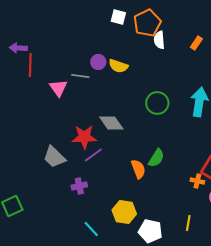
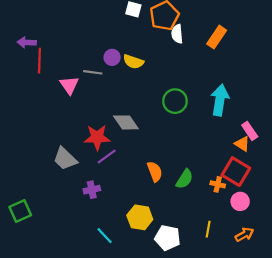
orange rectangle: (196, 43) -> (217, 37), size x1.5
green semicircle: (156, 158) -> (185, 179), moved

